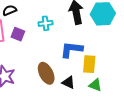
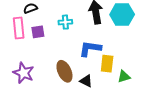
purple square: (18, 34) -> (38, 32), turned -32
green triangle: (95, 85) -> (124, 77), moved, turned -40

